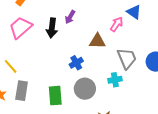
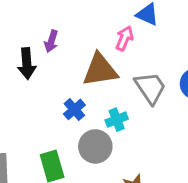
brown triangle: (97, 41) -> (100, 70), size x1.4
cyan cross: (115, 80) -> (117, 120), moved

